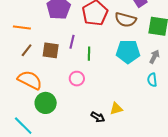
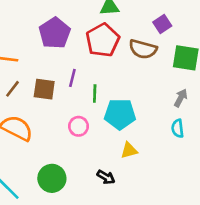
cyan pentagon: (128, 52) -> (120, 114), moved
green circle: (46, 103) -> (52, 178), moved
yellow triangle: (116, 109) -> (129, 150), moved

